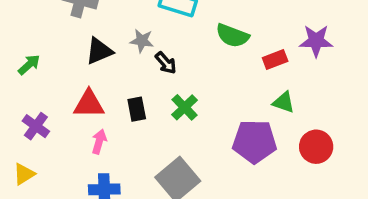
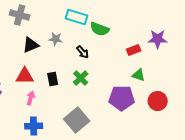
green semicircle: (232, 36) -> (100, 29), moved
black arrow: (166, 63) -> (83, 52), moved

